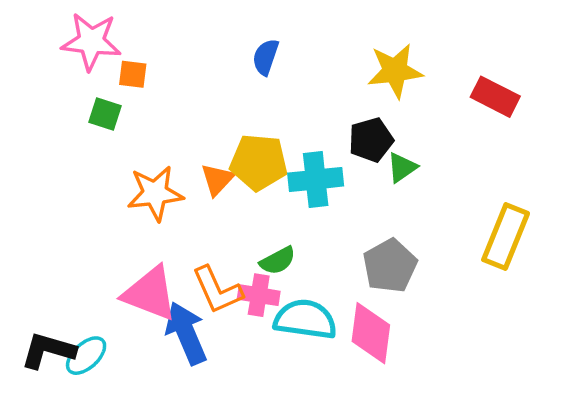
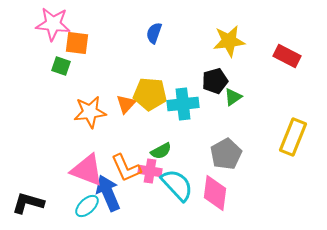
orange square: (133, 74) -> (77, 43), size x1.4
cyan semicircle: (305, 319) -> (177, 185), turned 39
cyan ellipse: (86, 356) -> (87, 206), moved

